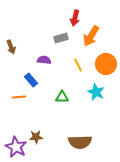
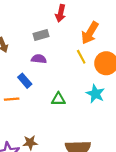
red arrow: (75, 18) -> (61, 13), moved
gray rectangle: (61, 38) -> (41, 35), moved
yellow line: (78, 65) -> (81, 57), moved

